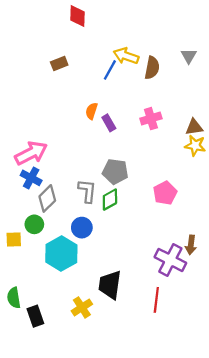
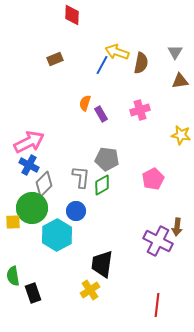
brown triangle: (194, 127) -> (180, 81), moved
green circle: (34, 224) -> (32, 208), size x1.8
red line: (156, 300) -> (157, 305), moved
yellow cross: (82, 307) -> (90, 290), moved

